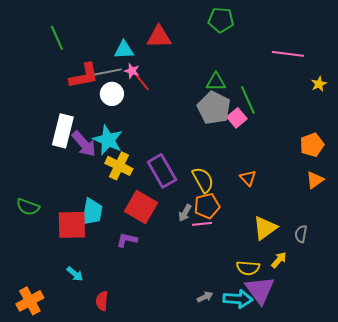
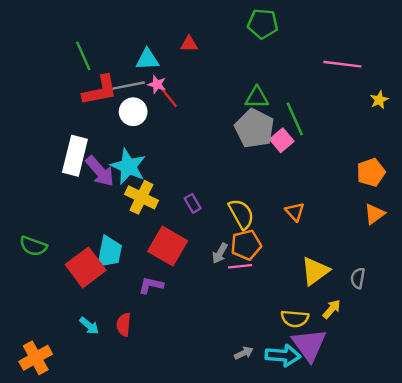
red triangle: (159, 37) -> (189, 44), size x0.6
green line: (57, 38) -> (83, 56), moved
purple rectangle: (162, 171) -> (193, 203), size x0.5
red square: (72, 225) -> (86, 267), turned -36
red semicircle: (102, 301) -> (124, 325), moved

